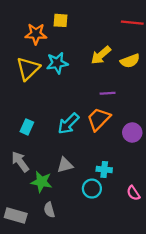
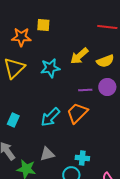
cyan star: (57, 63) -> (50, 68), moved
purple circle: (132, 133) -> (107, 87), moved

